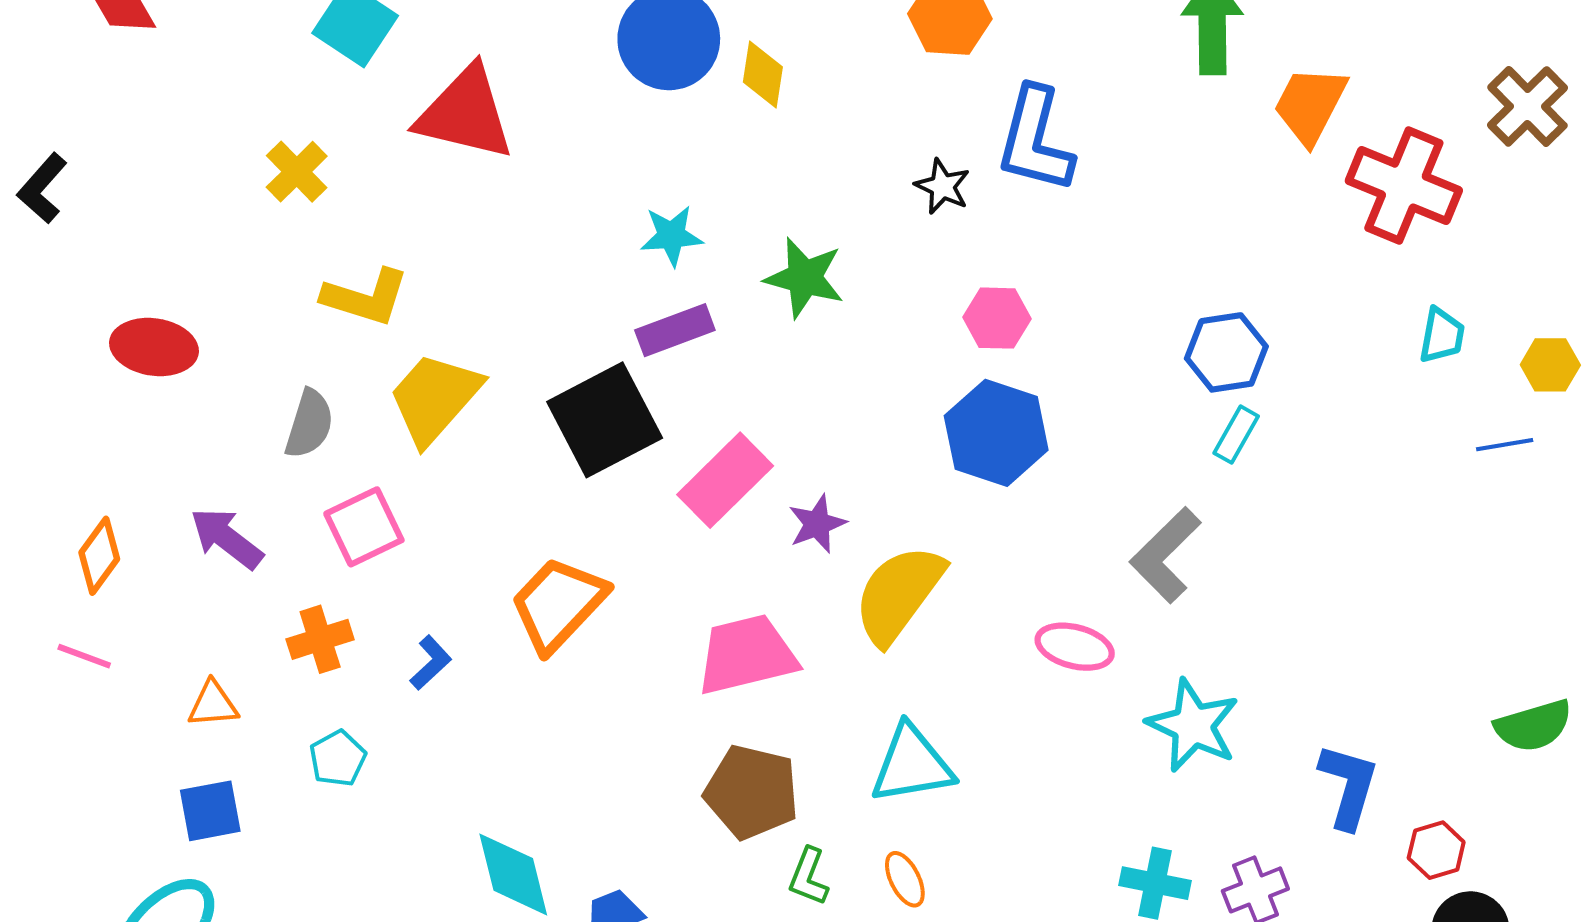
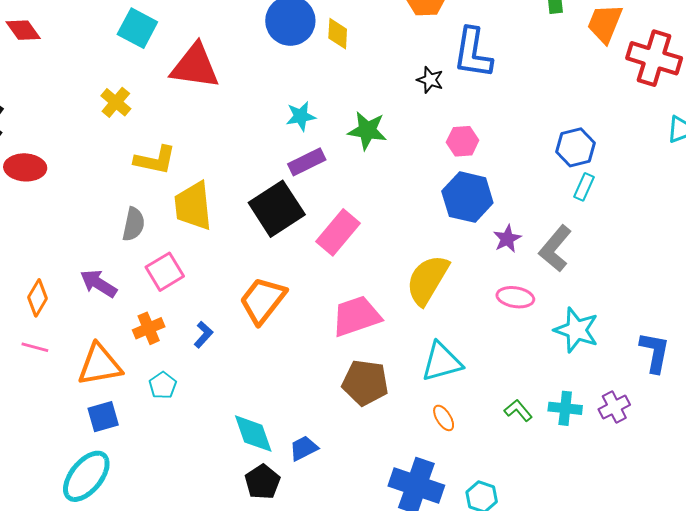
red ellipse: (154, 347) -> (25, 167), moved
yellow trapezoid: (435, 398) -> (193, 206), turned -42
purple star: (817, 524) -> (507, 239), moved
orange triangle: (213, 704) -> (100, 365), size x1.8
green L-shape: (809, 877) -> (518, 410), moved, turned 124

